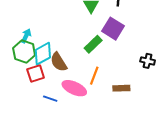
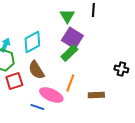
purple square: (113, 29) -> (72, 38), moved
cyan diamond: (43, 54) -> (32, 42), moved
blue line: (50, 99) -> (37, 107), moved

